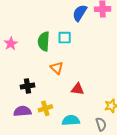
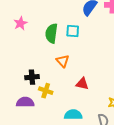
pink star: (11, 44) -> (20, 23), moved
yellow cross: (45, 108) -> (46, 91), moved, turned 32

